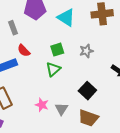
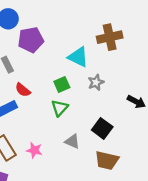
cyan triangle: (66, 18) -> (78, 57), moved
pink star: (42, 105) -> (34, 150), moved
gray triangle: (61, 109) -> (72, 141), moved, turned -32

